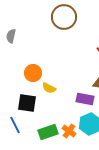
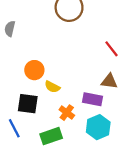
orange cross: (69, 131) -> (67, 113), moved

